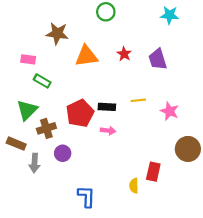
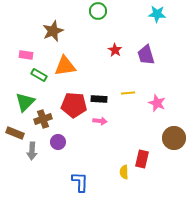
brown star: (57, 33) -> (53, 31), turned -30
orange triangle: (86, 56) -> (65, 66), moved
red pentagon: (80, 113) -> (74, 105), turned 30

